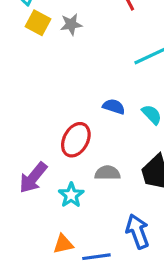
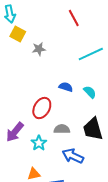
gray star: (71, 24) -> (39, 49), moved
blue arrow: (137, 231) -> (73, 156), moved, turned -45

